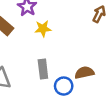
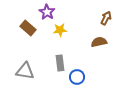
brown semicircle: (84, 73) -> (99, 42), moved

